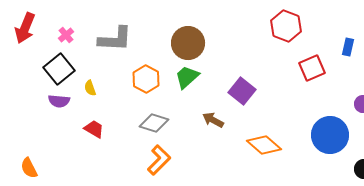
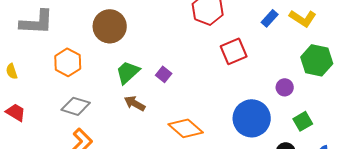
blue rectangle: (348, 47) -> (270, 18), moved, turned 30
green trapezoid: (187, 77) -> (128, 72), moved
purple square: (242, 91) -> (164, 74), size x0.6

